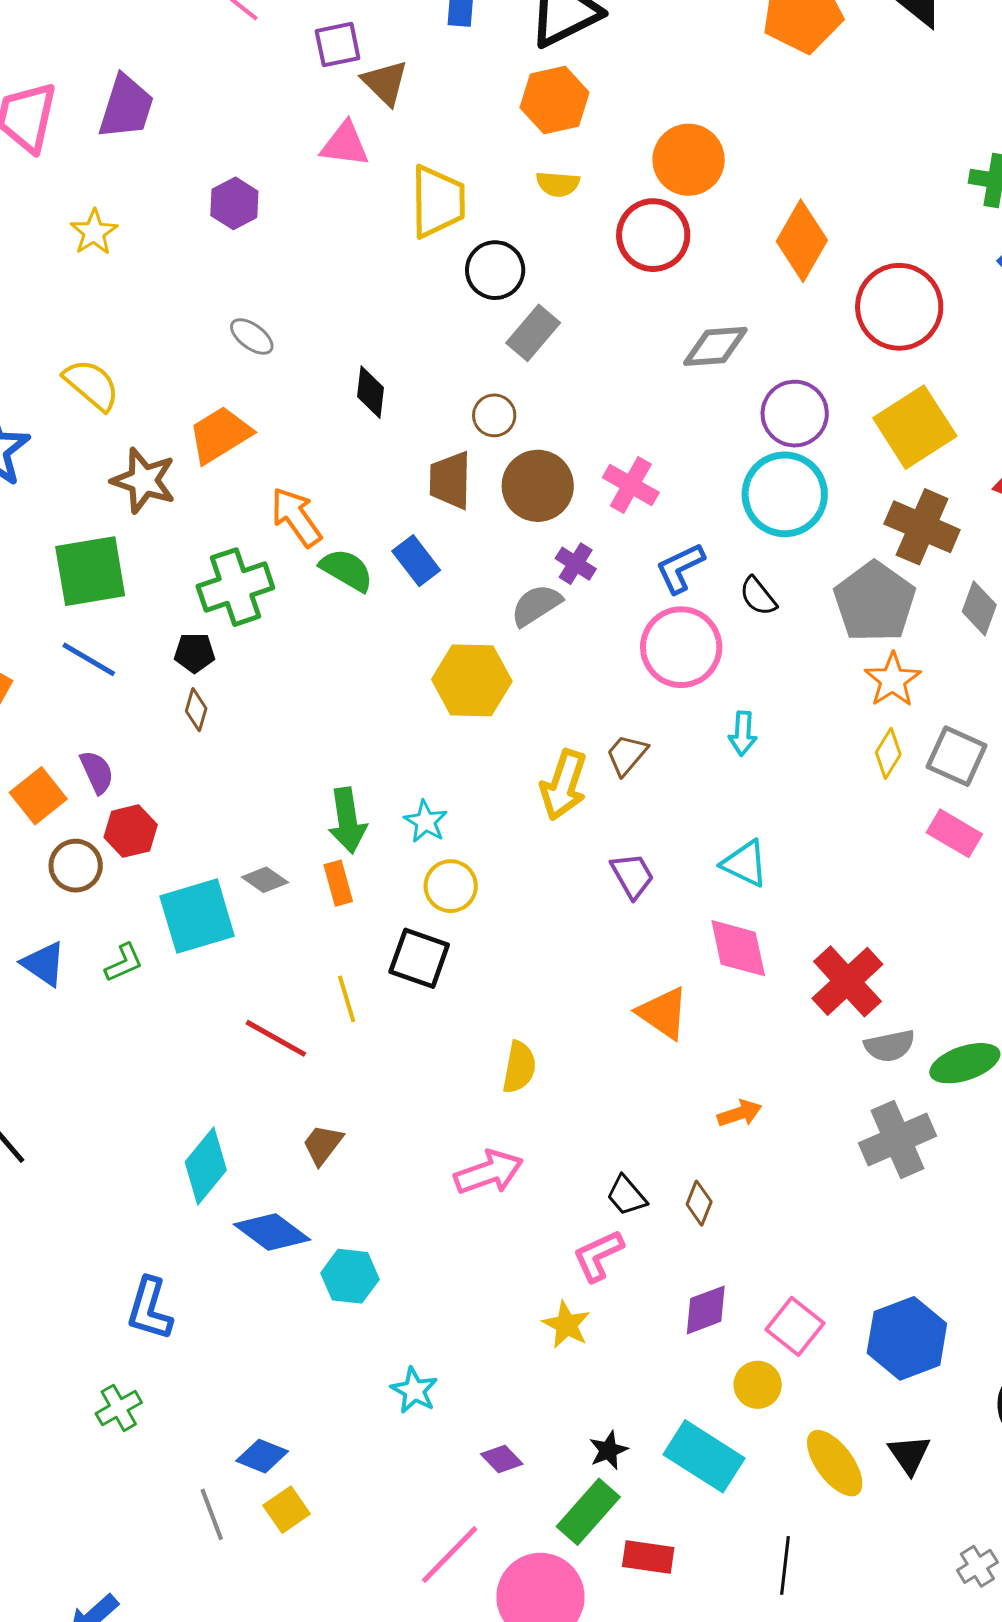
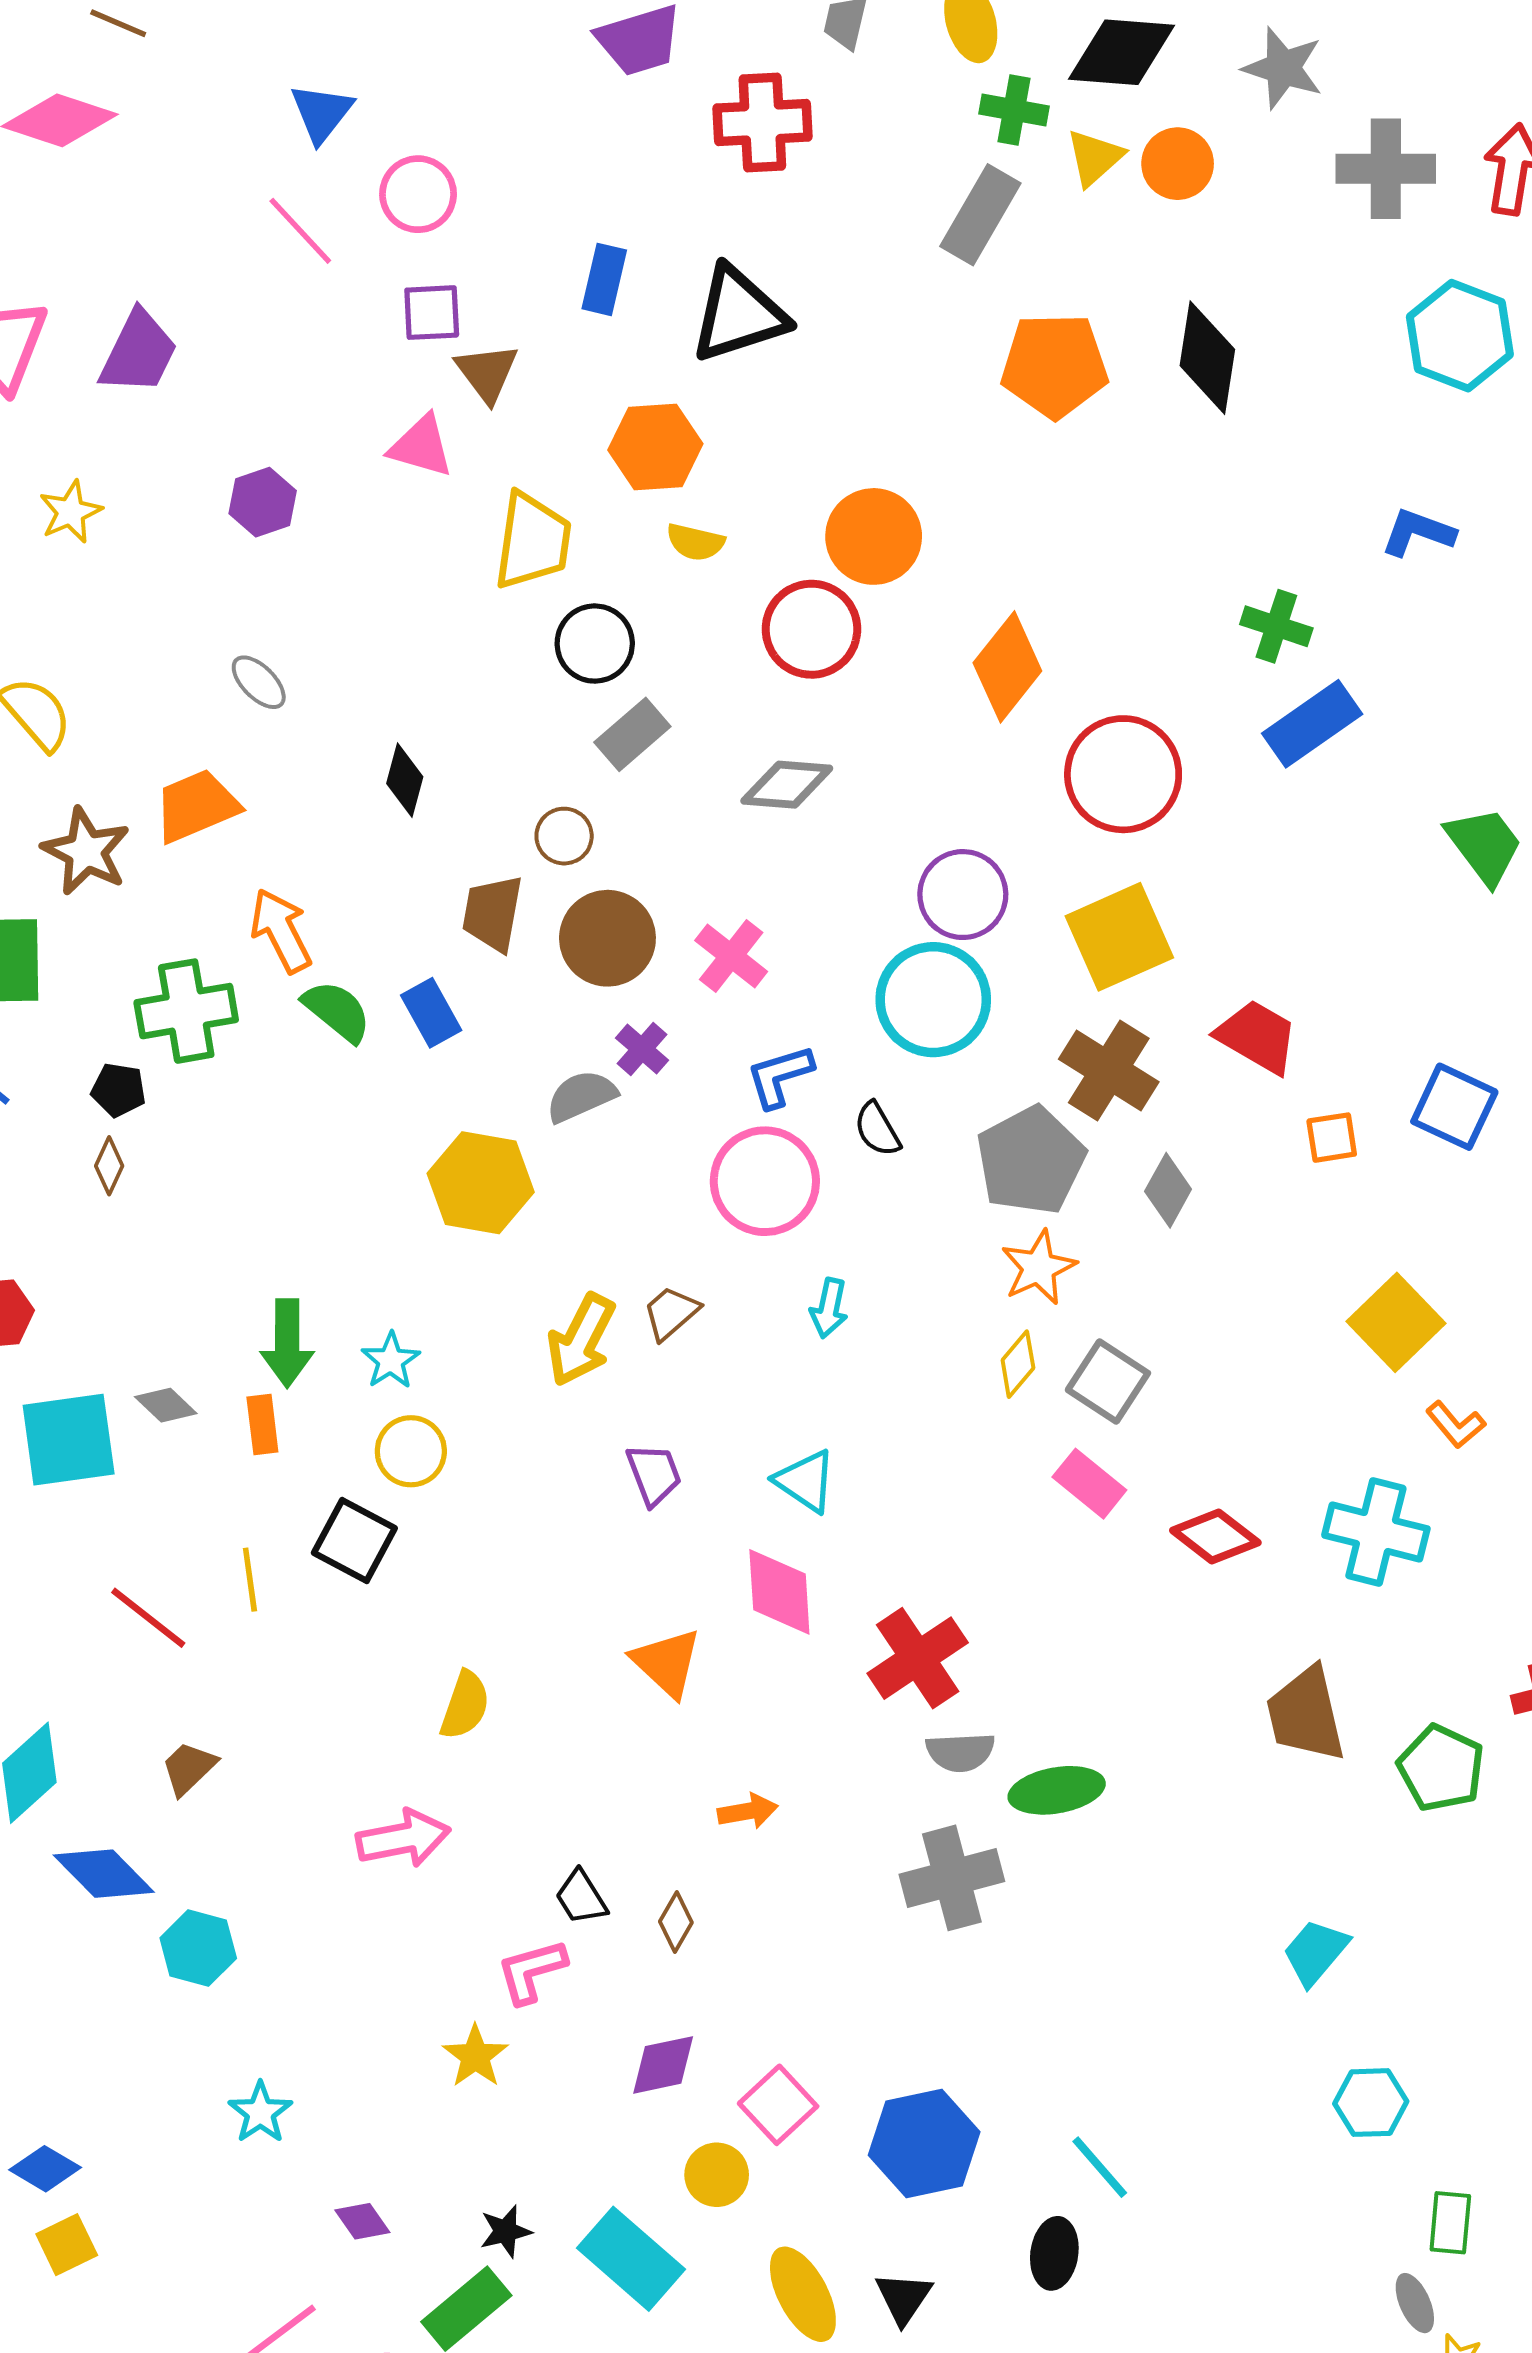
orange hexagon: (555, 100) -> (655, 447), moved
gray diamond: (715, 346) -> (787, 785), moved

